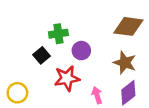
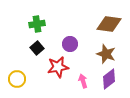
green cross: (58, 34) -> (37, 24), moved

